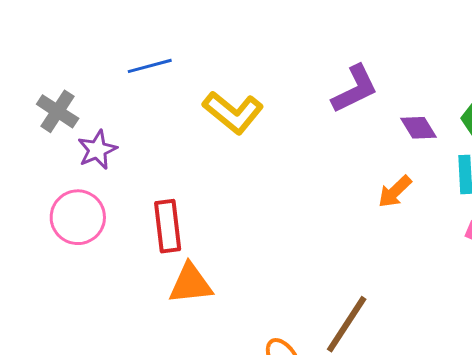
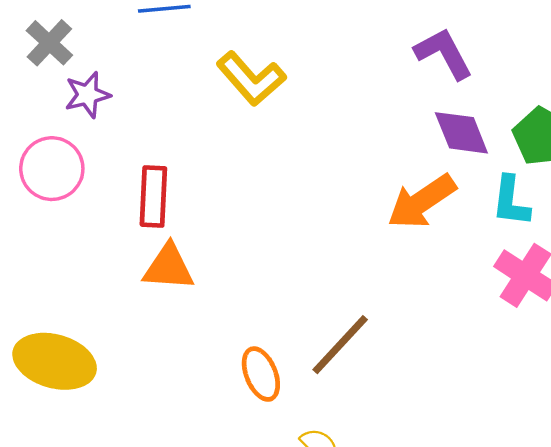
purple L-shape: (355, 89) -> (444, 54), moved, turned -102
purple diamond: (419, 128) -> (461, 133), size x1.4
orange arrow: (395, 192) -> (422, 201), size x1.6

